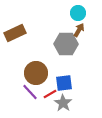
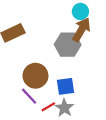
brown arrow: (79, 30) -> (82, 30), size x1.6
red line: (50, 94) -> (48, 107), moved

